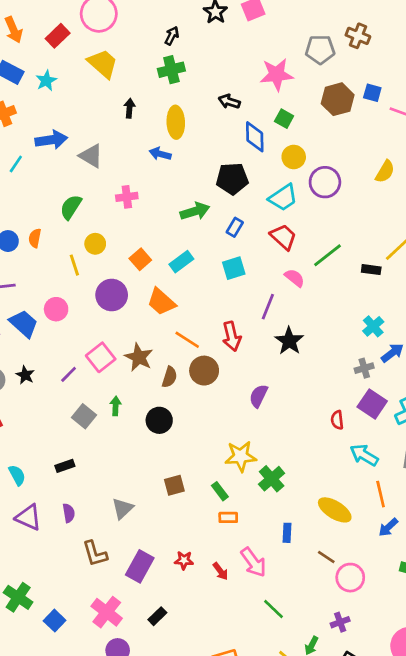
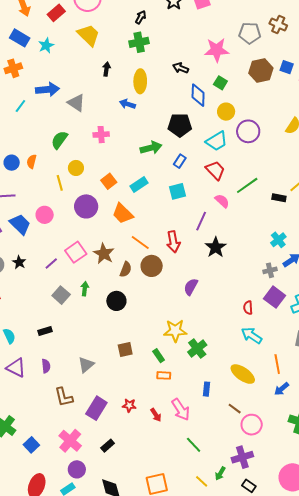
cyan arrow: (364, 455) -> (252, 335), moved
purple cross: (340, 622) -> (242, 457), size x1.5

